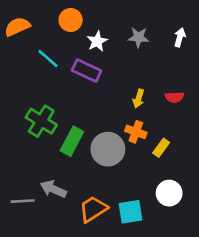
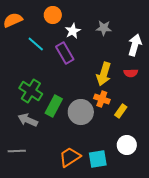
white arrow: (180, 37) -> (135, 45), moved, size x1.5
purple rectangle: (87, 71) -> (65, 53), turned 35
yellow arrow: (138, 99) -> (104, 74), size x1.6
gray arrow: (53, 189) -> (28, 120), moved

